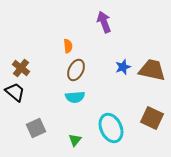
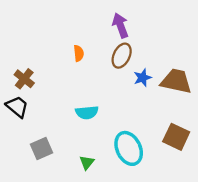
brown ellipse: (76, 70) -> (122, 56), moved

